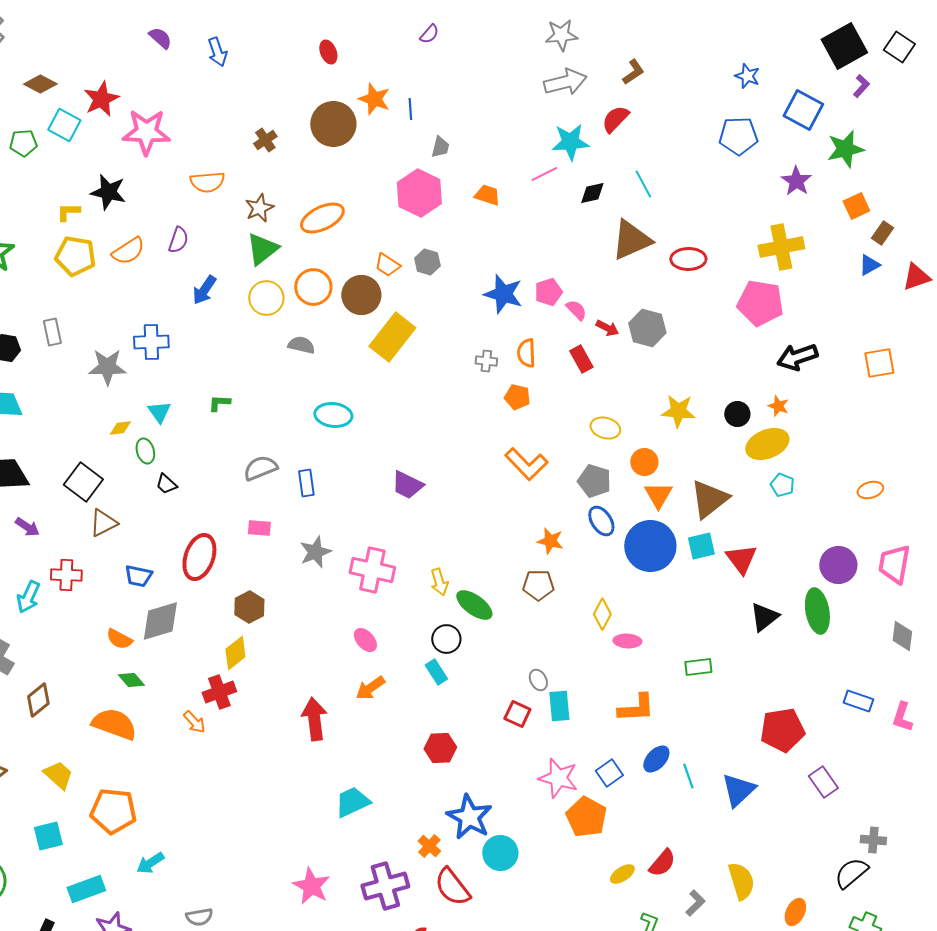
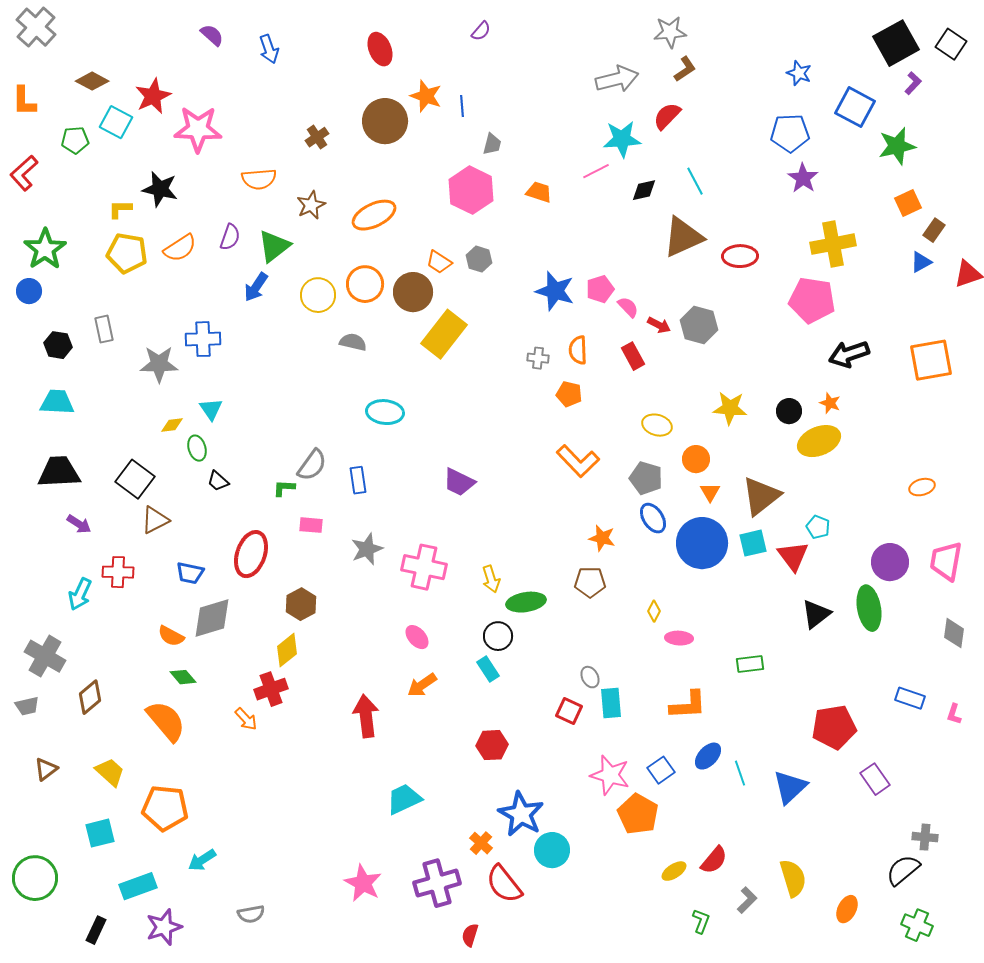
gray star: (561, 35) -> (670, 32), moved
red ellipse: (328, 52) -> (380, 49), size x1.4
purple star: (796, 181) -> (803, 178), moved
green triangle: (262, 249) -> (274, 246), moved
orange square: (879, 363) -> (931, 360), size x1.4
green L-shape: (219, 403) -> (284, 488), moved
gray semicircle: (260, 468) -> (312, 465), turned 148
cyan pentagon: (782, 485) -> (818, 527), moved
orange triangle: (658, 495) -> (710, 492), size x0.7
green ellipse: (474, 605) -> (526, 602), turned -45
yellow diamond: (602, 614) -> (654, 611), size x0.7
pink L-shape: (902, 717) -> (954, 714), size x0.7
orange semicircle: (114, 724) -> (166, 721), turned 30

